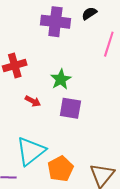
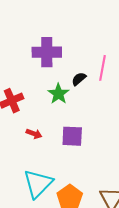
black semicircle: (89, 13) -> (79, 79), moved
green star: (61, 79) -> (58, 94), moved

